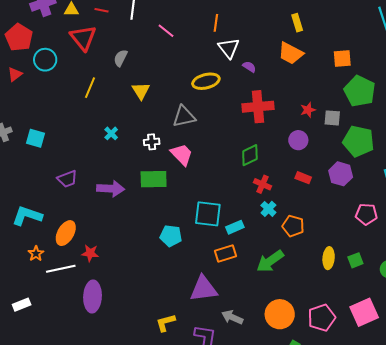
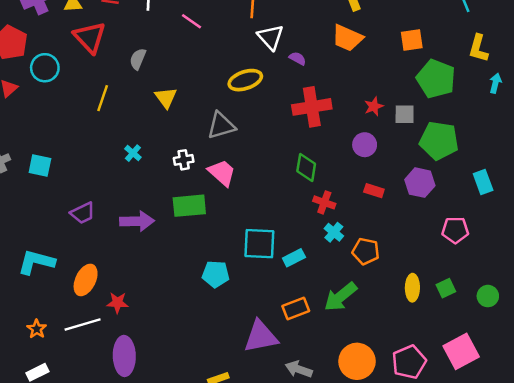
green diamond: (250, 155) -> (306, 168), turned -50
orange rectangle: (226, 253) -> (296, 309), moved
orange star: (36, 254) -> (37, 329), moved

